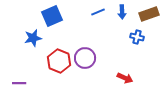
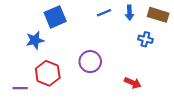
brown rectangle: (149, 14) -> (158, 15), turned 36
red hexagon: (59, 61) -> (48, 73), moved

